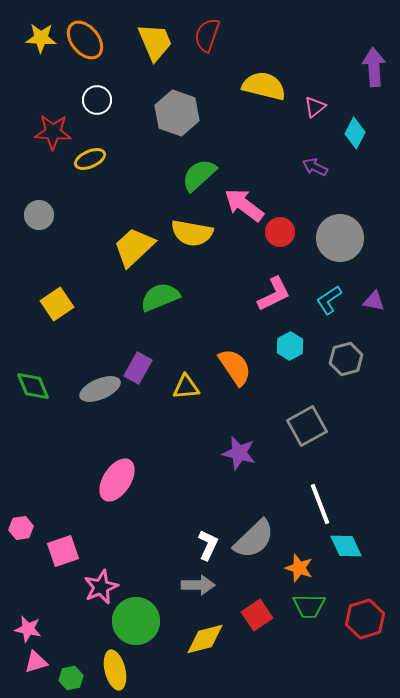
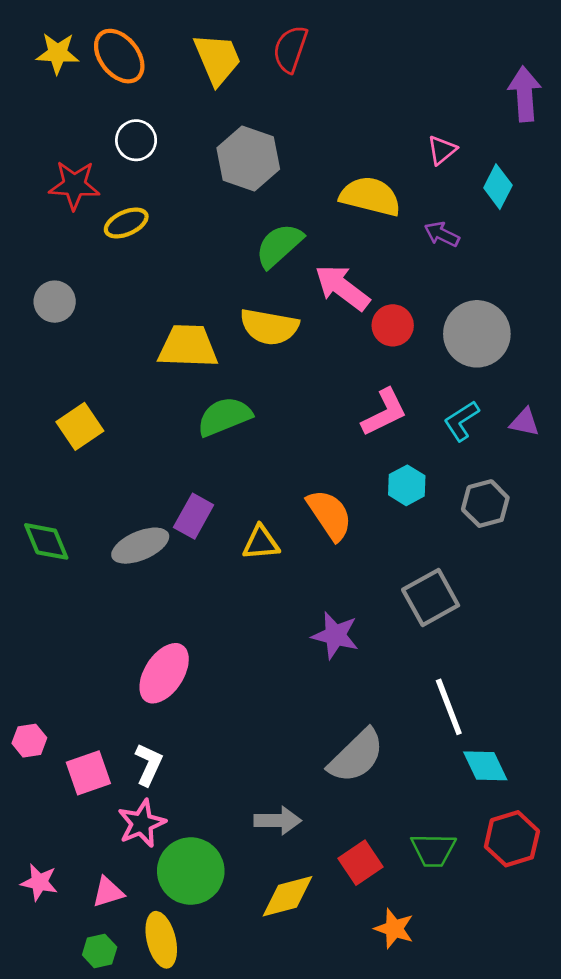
yellow semicircle: (264, 86) -> (370, 196), moved
yellow trapezoid: (134, 247) -> (188, 346), turned 45
white L-shape: (208, 545) -> (149, 764), moved
orange star: (299, 568) -> (394, 929), moved
red hexagon: (365, 619) -> (512, 839), moved
pink triangle: (36, 662) -> (108, 892), moved

